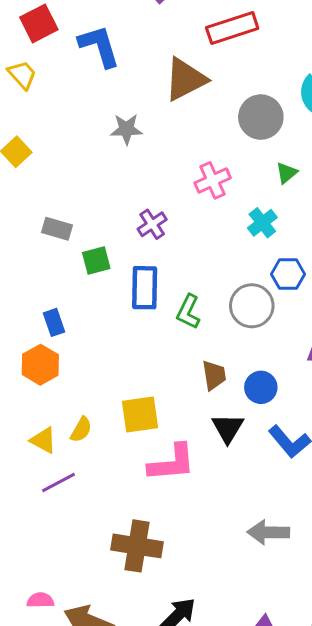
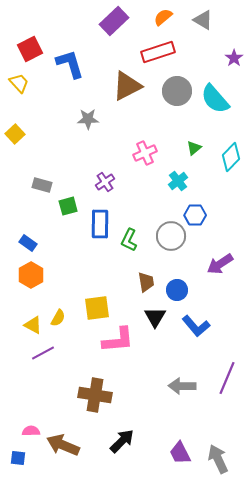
gray circle: (261, 117) -> (177, 91), moved
blue rectangle: (54, 322) -> (28, 243), moved, turned -36

